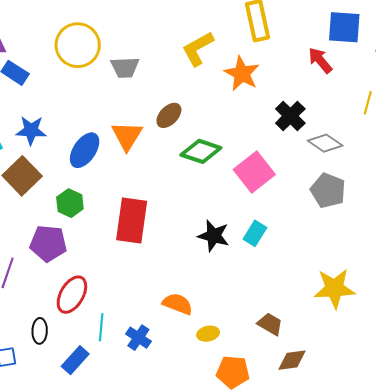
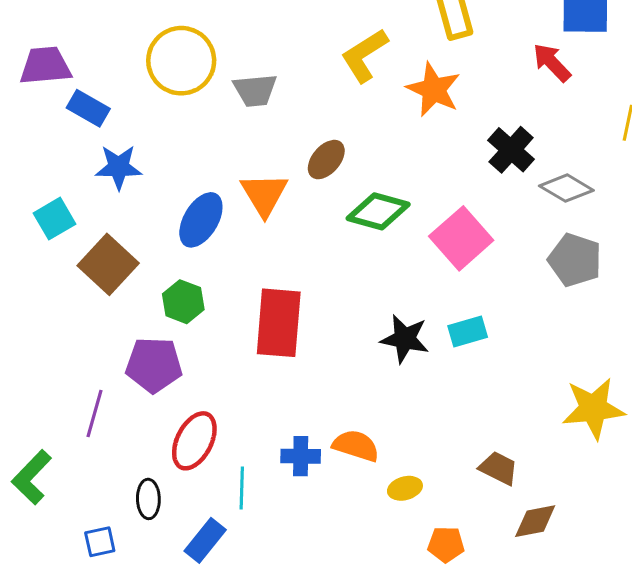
blue star: (31, 130) -> (119, 167), moved
cyan rectangle: (255, 233) -> (468, 332), turned 45
blue cross: (138, 338) -> (301, 456), moved, turned -30
orange pentagon: (233, 372) -> (446, 544), size x0.7

